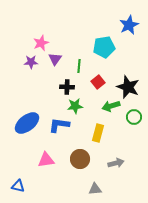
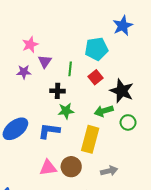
purple star: (31, 62) -> (24, 72), moved
red square: (98, 82) -> (95, 77), moved
yellow rectangle: (98, 133) -> (90, 139), size x1.4
pink triangle: (46, 160) -> (48, 168), moved

